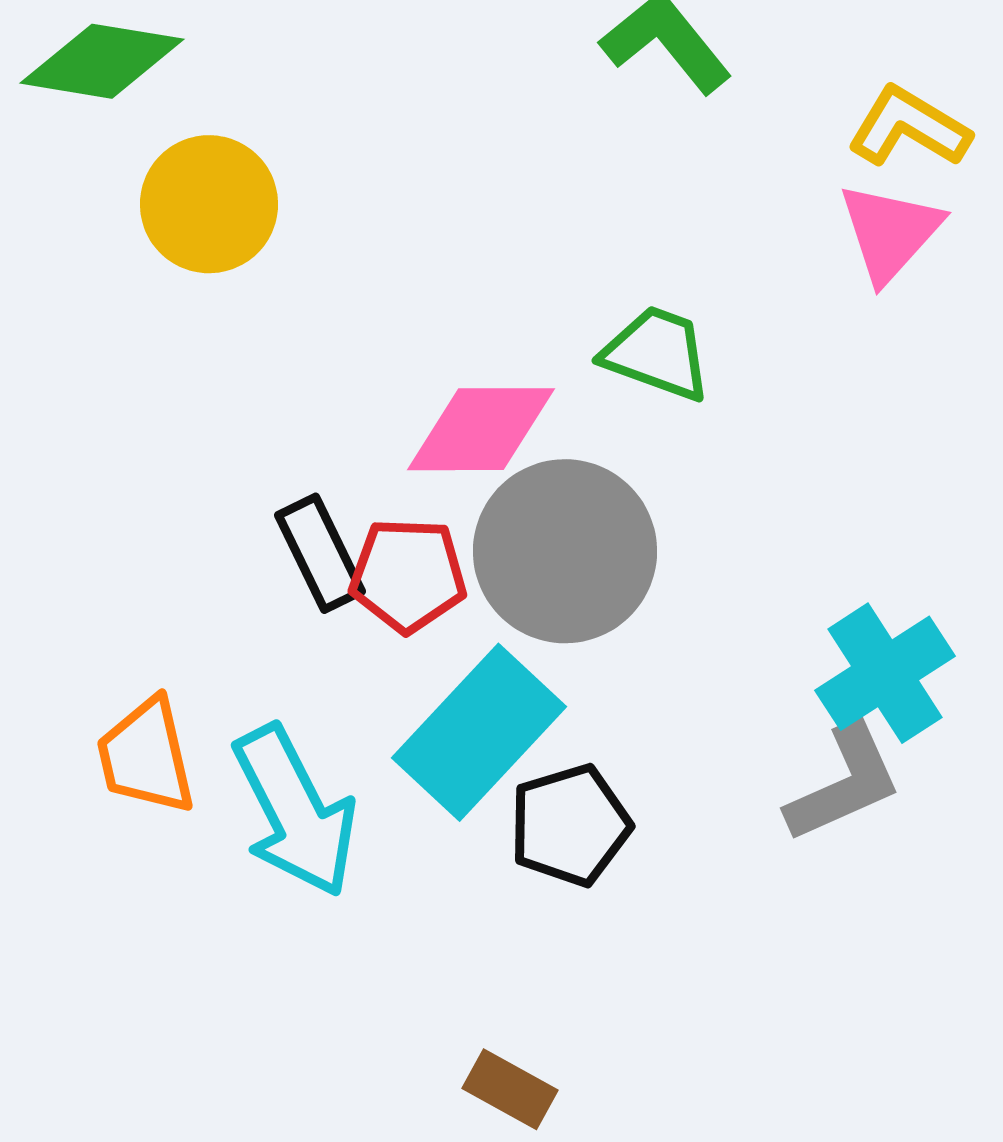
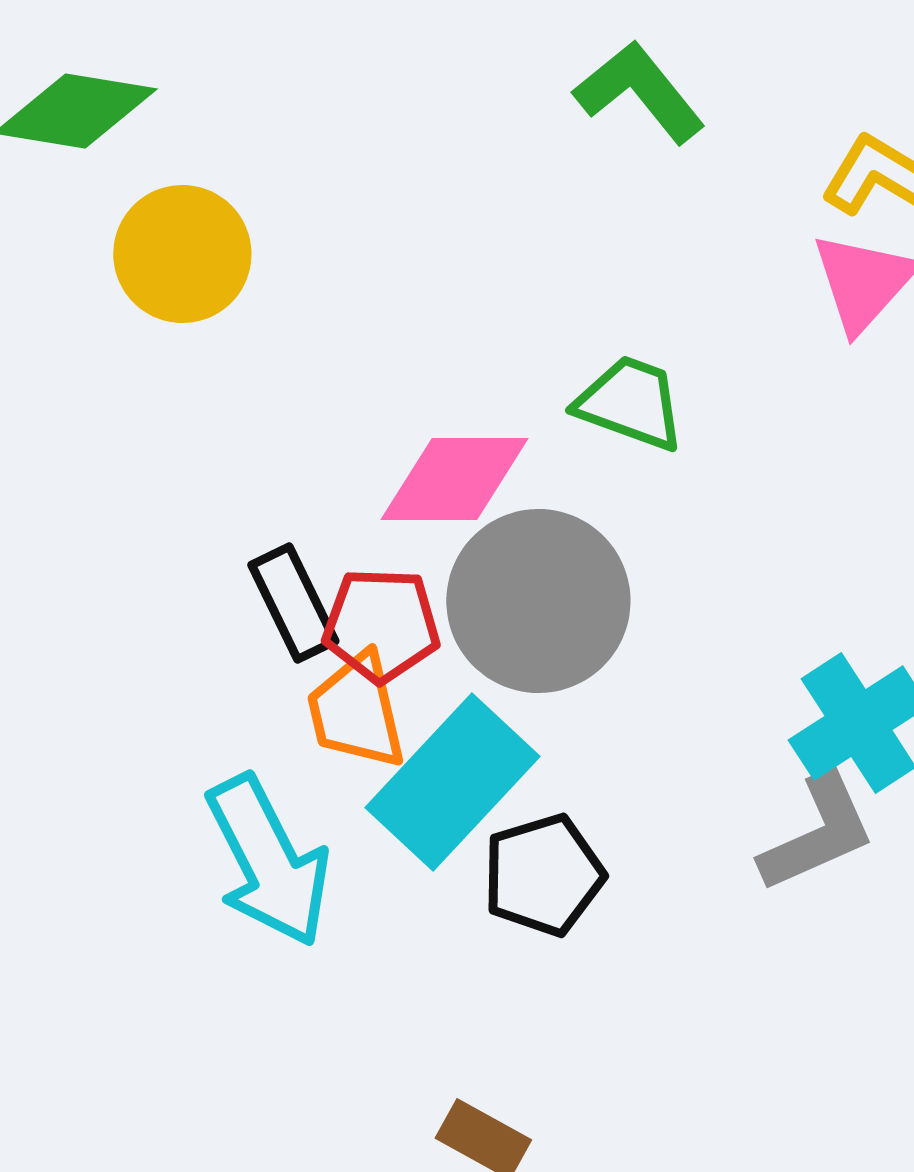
orange trapezoid: (146, 756) -> (356, 711), moved

